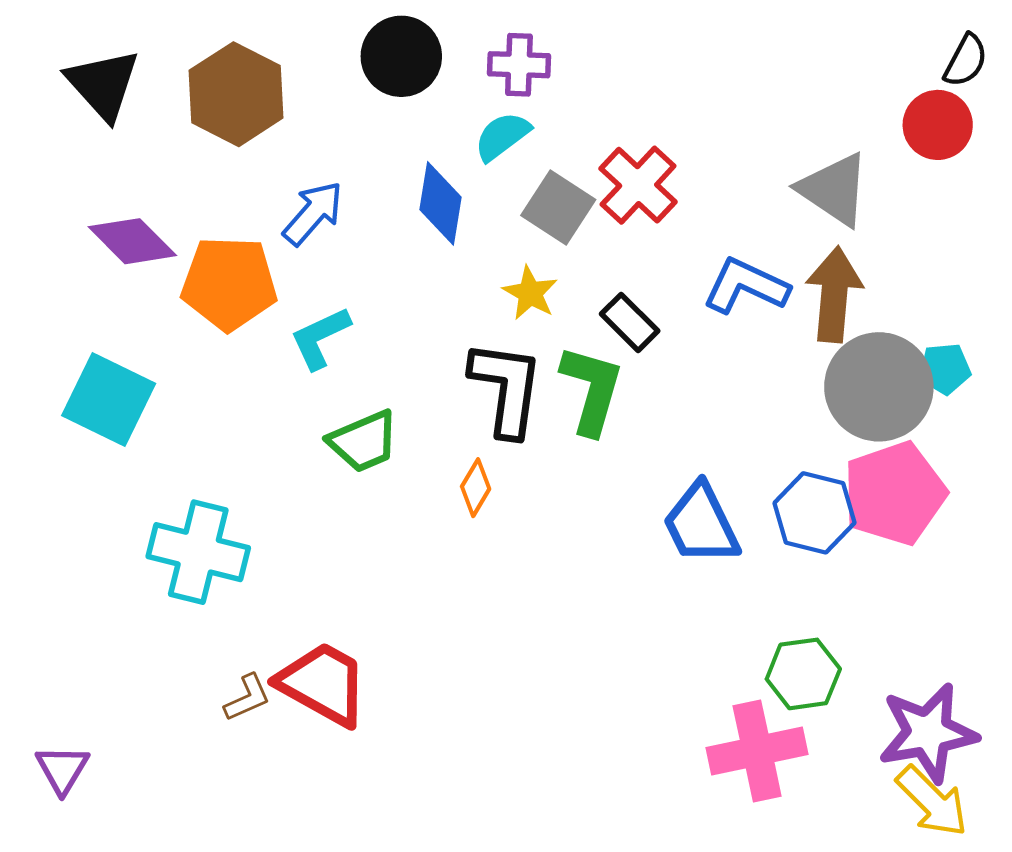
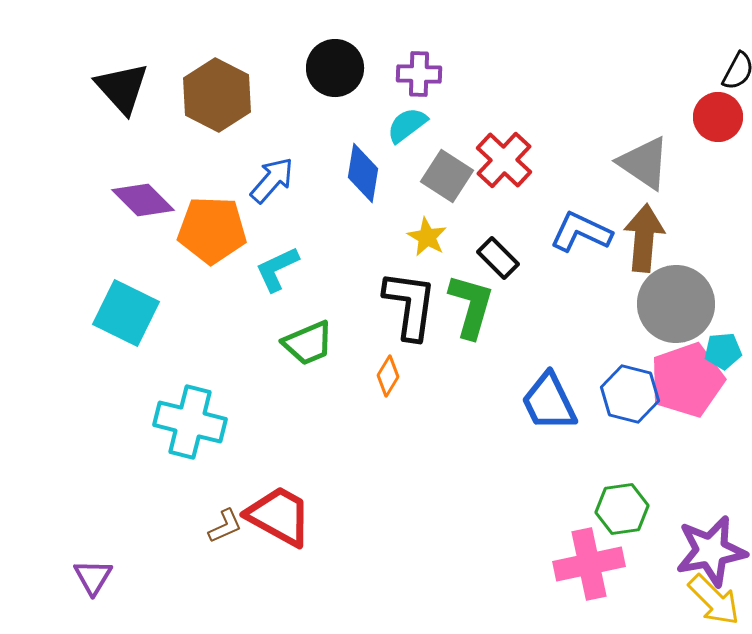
cyan pentagon: (945, 369) -> (723, 351), moved

